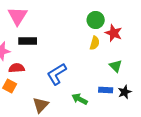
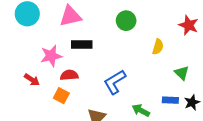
pink triangle: (18, 16) -> (70, 16), turned 45
green circle: (96, 20) -> (126, 21), moved
red star: (114, 33) -> (189, 25), moved

